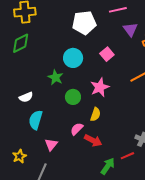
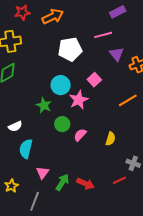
pink star: (100, 87) -> (79, 100), moved
yellow semicircle: (95, 114) -> (110, 139), moved
pink semicircle: (77, 129) -> (80, 135), moved
red arrow: (93, 140) -> (85, 184), moved
green arrow: (108, 166) -> (62, 182), moved

